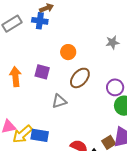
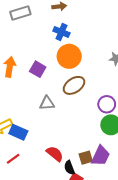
blue cross: (40, 21) -> (61, 32), moved
orange circle: (68, 52) -> (69, 56), size x1.5

